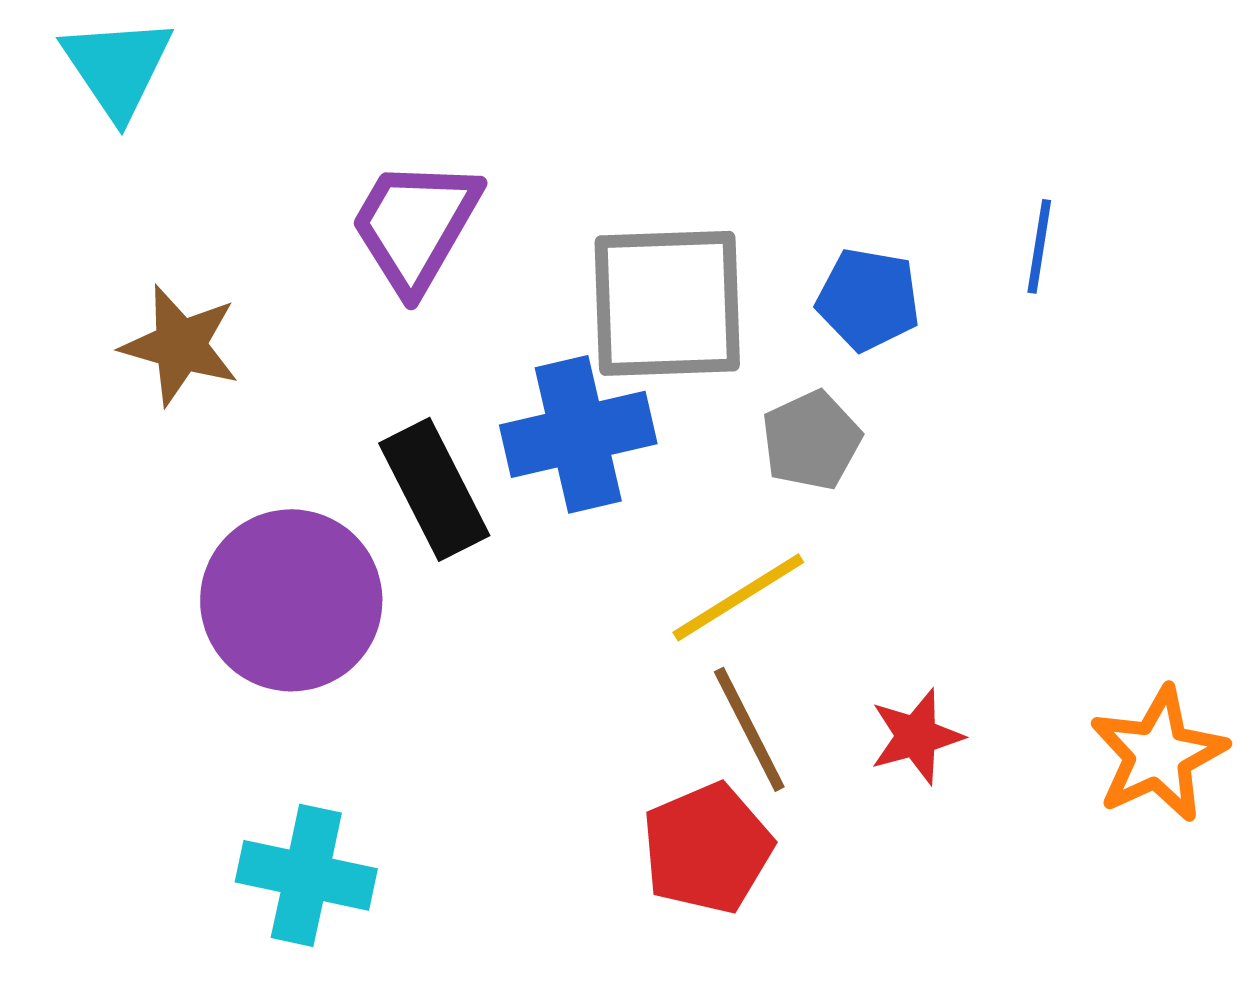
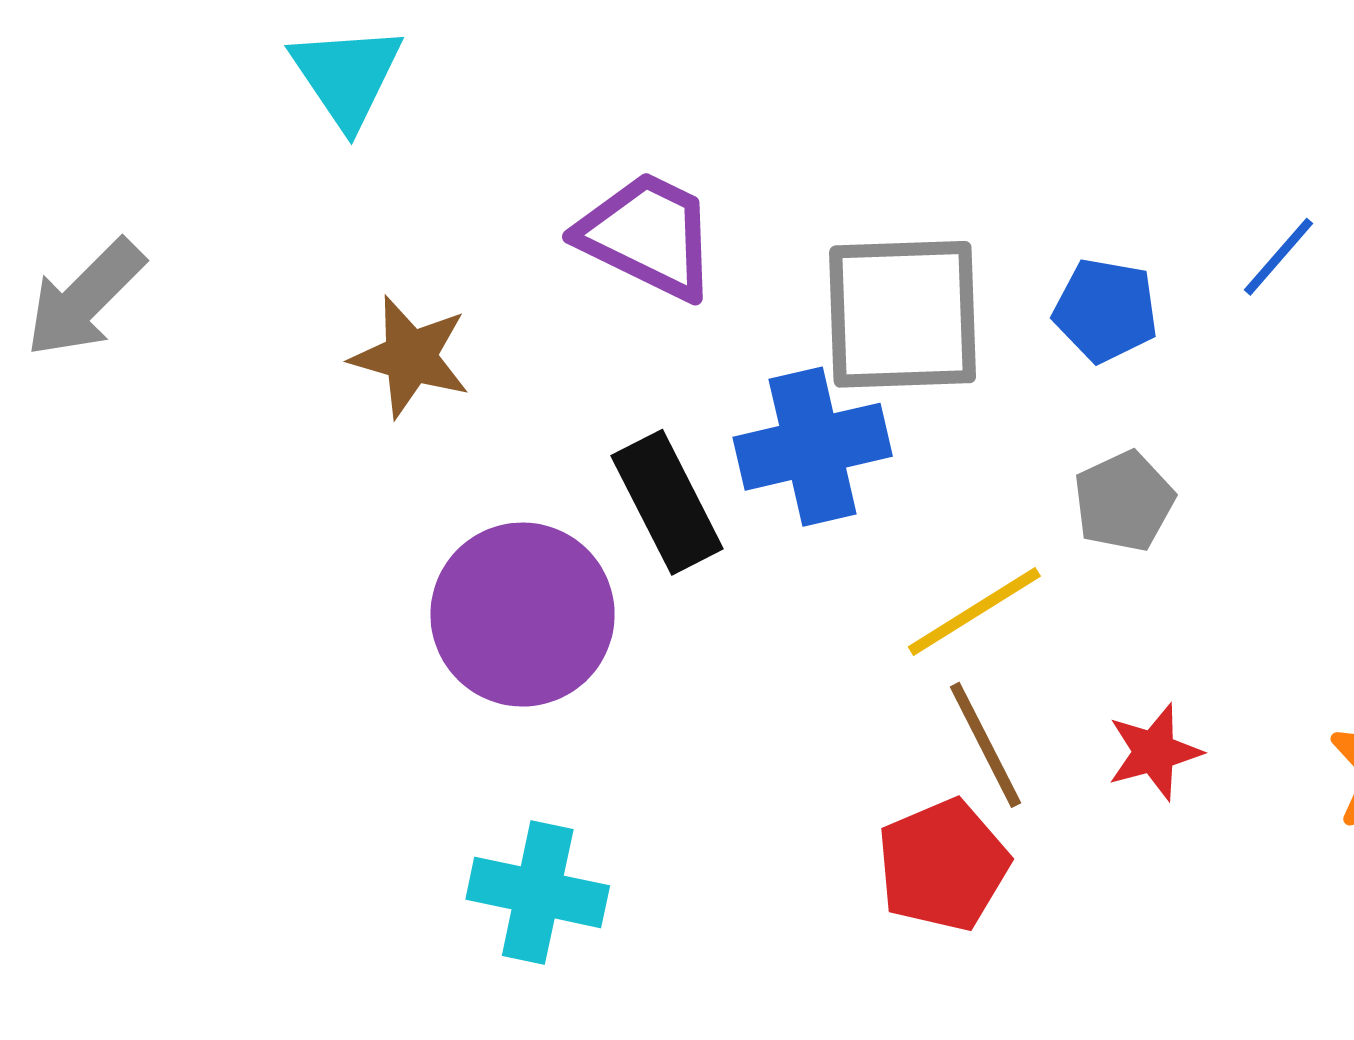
purple trapezoid: (415, 225) -> (648, 235), turned 86
blue line: (1039, 246) -> (1279, 257), turned 32
gray pentagon: (811, 440) -> (1124, 501), moved

